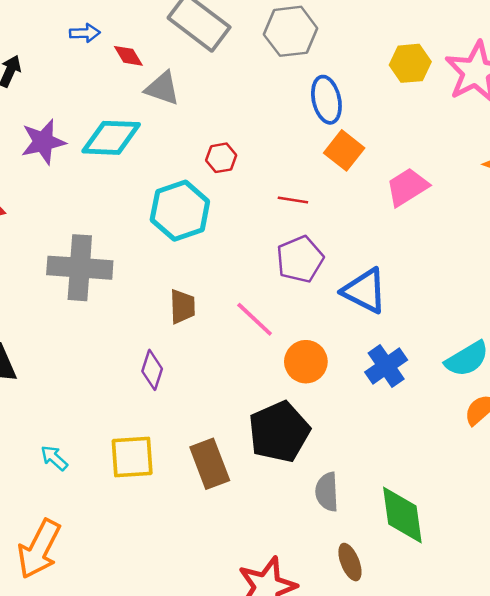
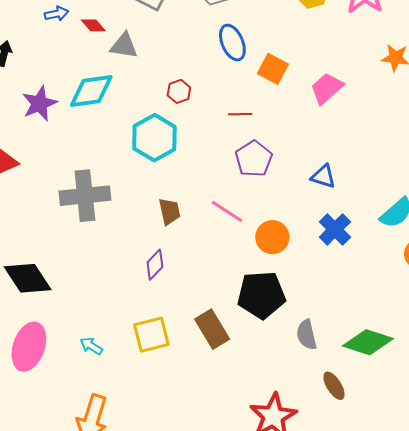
blue ellipse: (326, 100) -> (232, 43), moved
blue triangle: (365, 291) -> (323, 176), moved, size x0.7
purple diamond: (152, 370) -> (155, 265), turned 36
black pentagon: (279, 432) -> (261, 295), turned 30
green diamond: (402, 515) -> (368, 342), turned -54

